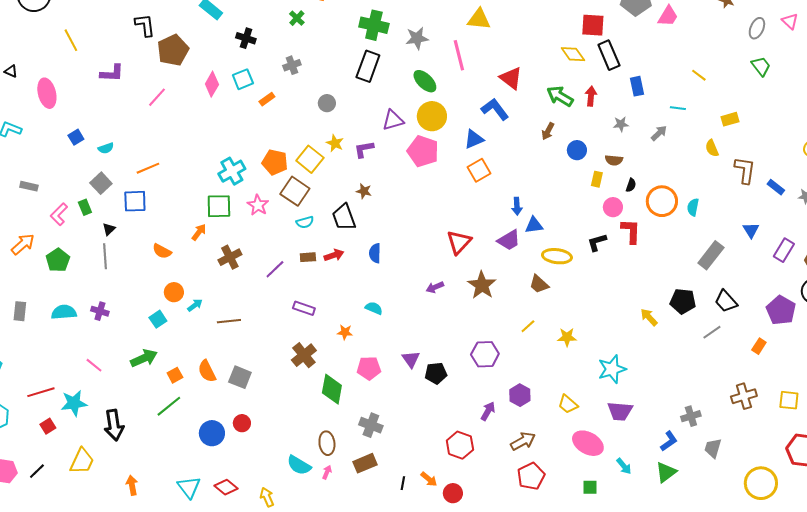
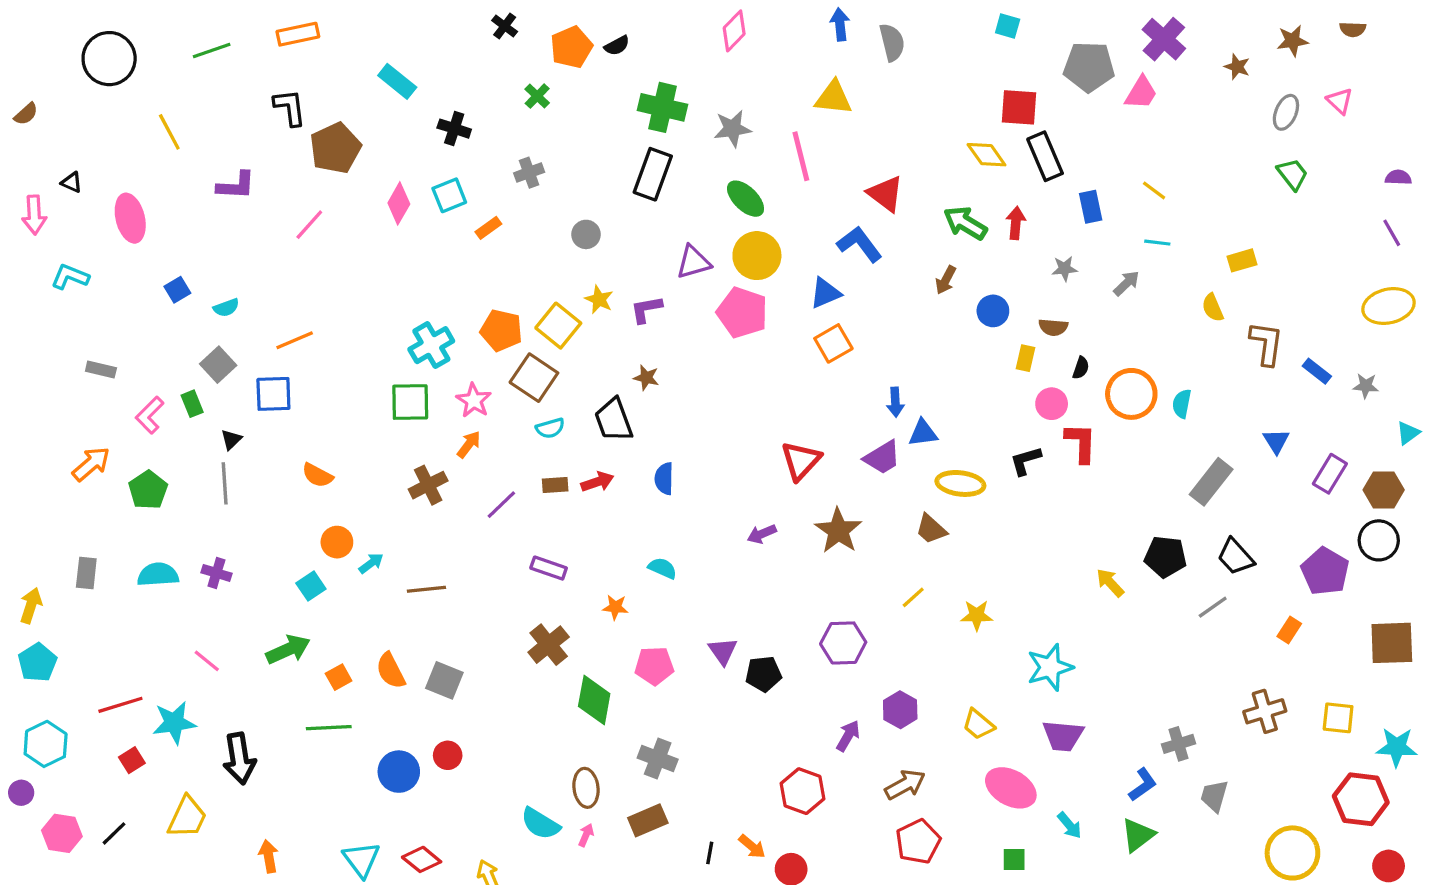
yellow line: (699, 75) -> (1154, 190), moved
orange arrow: (199, 232) -> (469, 444), moved
green line: (169, 406) -> (329, 728), turned 36

